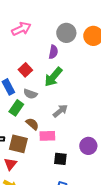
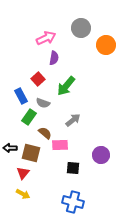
pink arrow: (21, 29) -> (46, 38), moved
gray circle: (66, 33) -> (81, 28), moved
purple semicircle: (53, 52) -> (54, 58), moved

